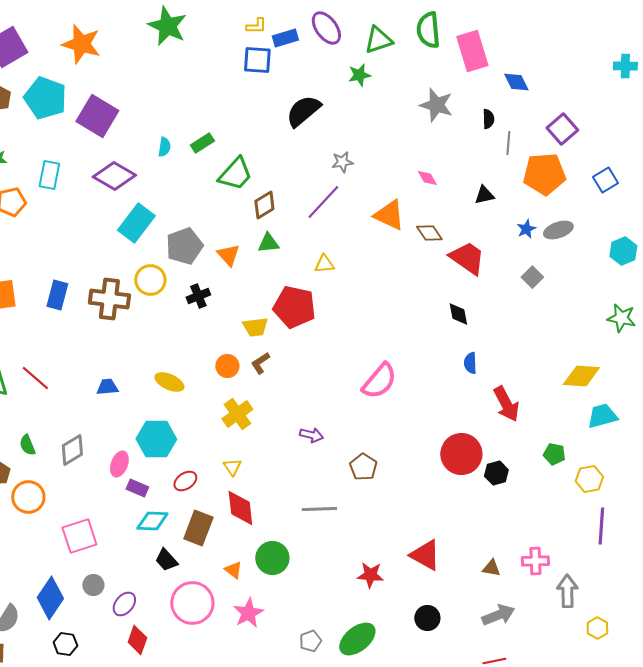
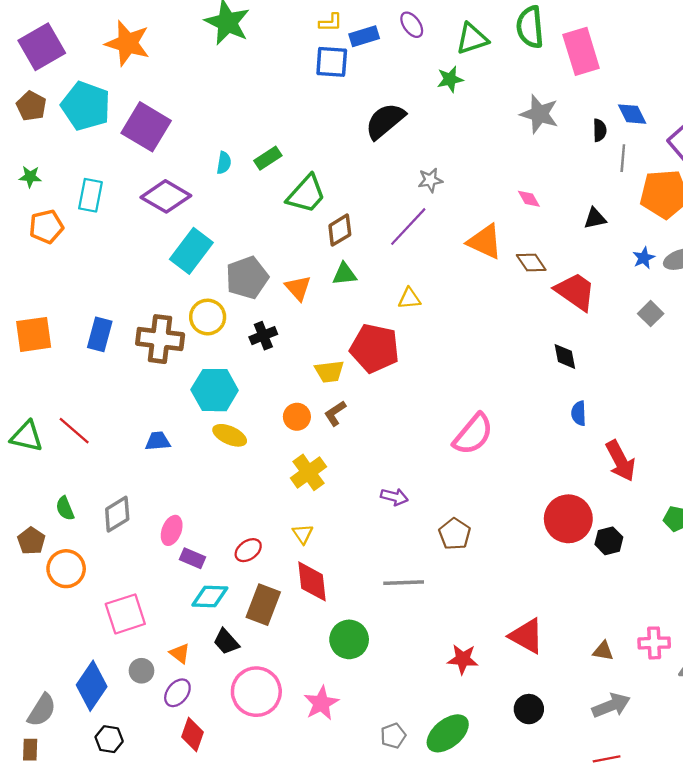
purple ellipse: (326, 28) -> (412, 25), size x0.7
blue diamond: (516, 82) -> (632, 114), moved
cyan hexagon: (156, 439) -> (215, 390), moved
orange triangle: (233, 570) -> (180, 653), moved

